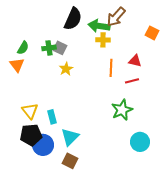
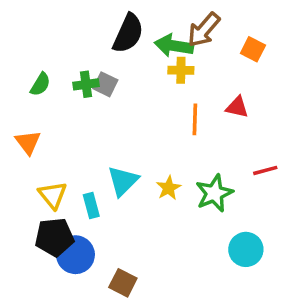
orange square: (152, 33) -> (253, 49), moved
orange triangle: (17, 65) -> (28, 142), moved
yellow star: (66, 69) -> (169, 188), moved
red line: (132, 81) -> (265, 170), moved
cyan triangle: (70, 137) -> (123, 181), moved

